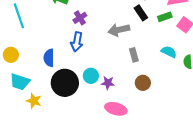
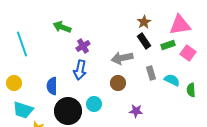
gray rectangle: (134, 55) -> (151, 73), moved
purple star: (108, 83) -> (136, 111), moved
brown circle: (143, 83) -> (118, 83), moved

